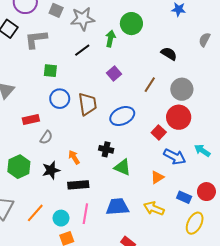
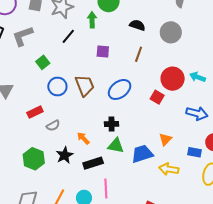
black semicircle: (169, 54) -> (137, 25), moved
green square: (50, 71) -> (43, 62), turned -32
purple square: (114, 73) -> (103, 51), turned -32
gray circle: (182, 89) -> (171, 32), moved
gray semicircle: (46, 137) -> (53, 126), turned 40
cyan arrow: (202, 150) -> (198, 77), moved
blue arrow: (175, 157) -> (197, 113), moved
green triangle: (122, 167) -> (116, 146), moved
blue trapezoid: (117, 207) -> (142, 154), moved

